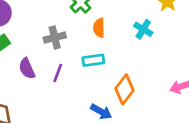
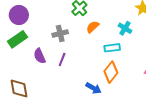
orange semicircle: (99, 28) -> (93, 27), turned 48
cyan rectangle: (93, 60) -> (112, 48), moved

